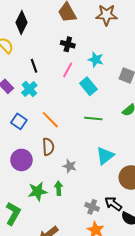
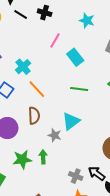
black cross: (68, 44) -> (45, 13), moved
cyan star: (96, 60) -> (87, 21), moved
black line: (34, 66) -> (21, 15), moved, turned -40
cyan cross: (29, 89) -> (23, 67), moved
cyan triangle: (105, 156) -> (71, 121), moved

